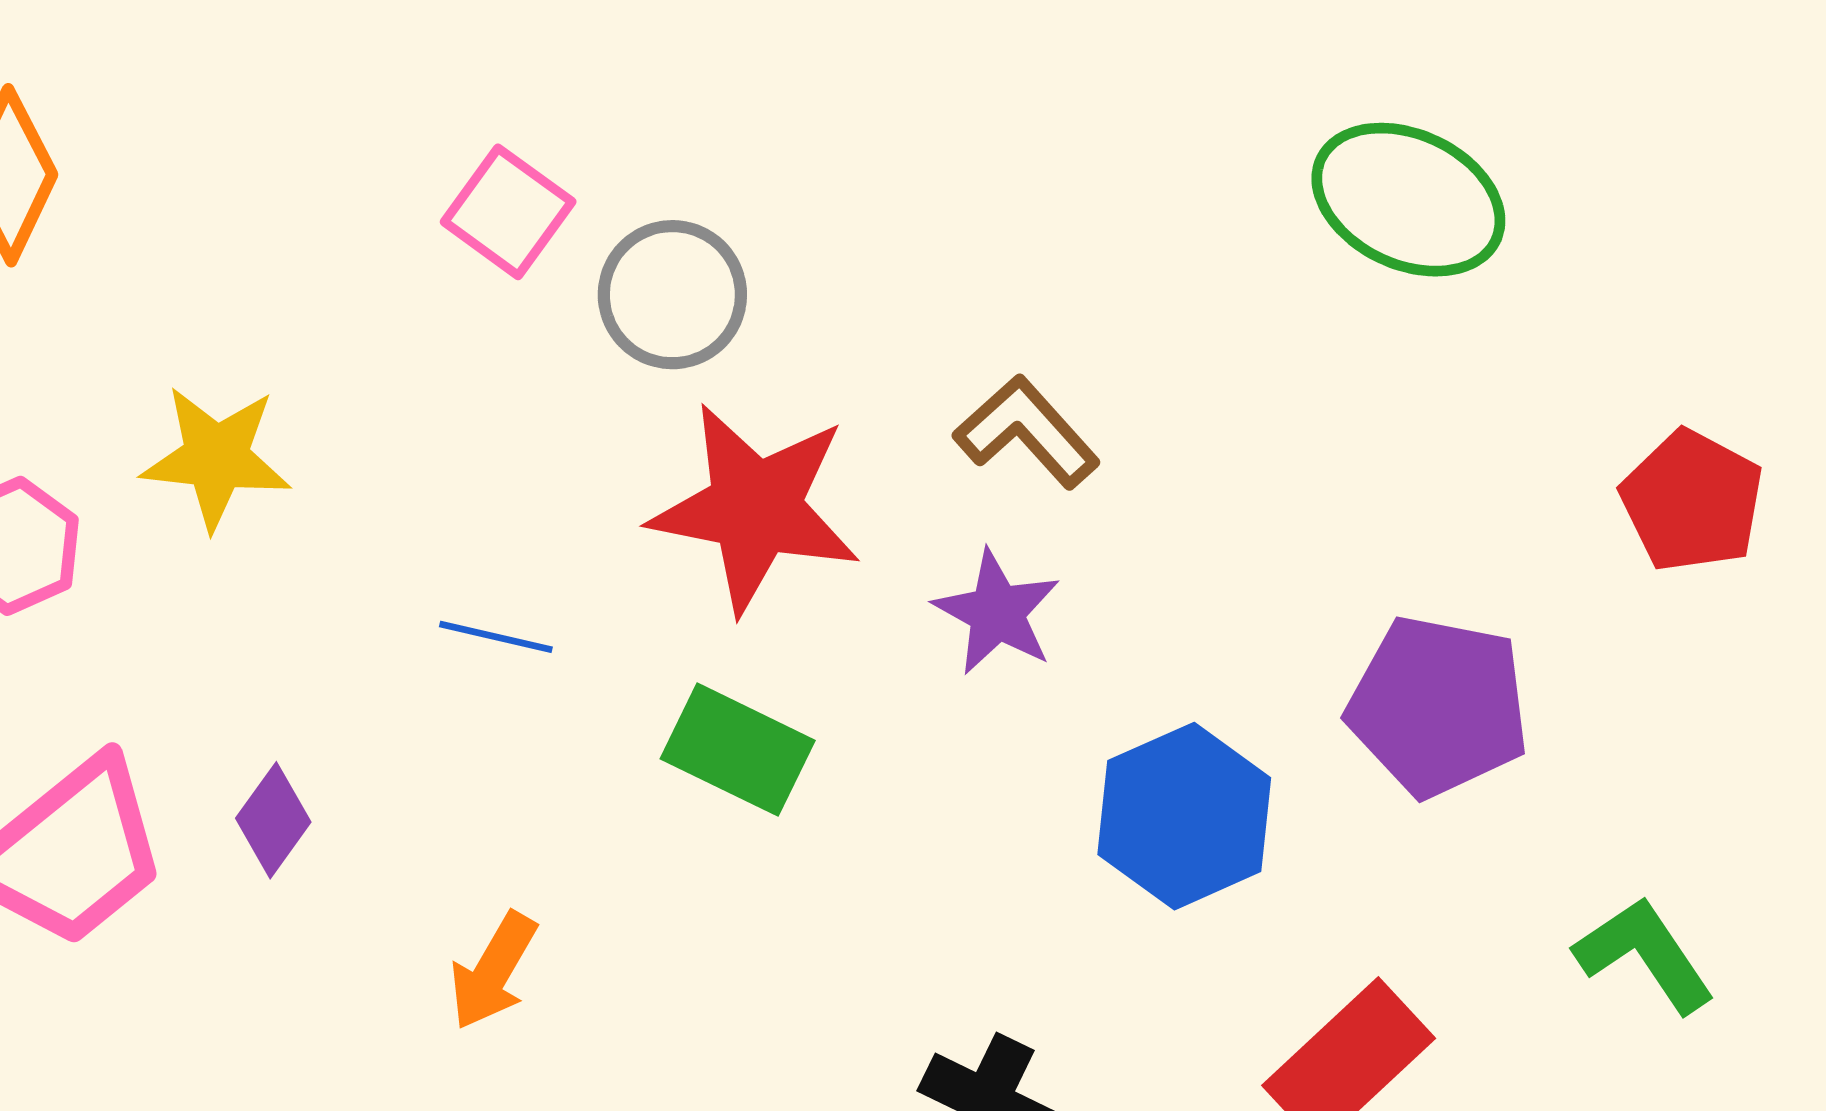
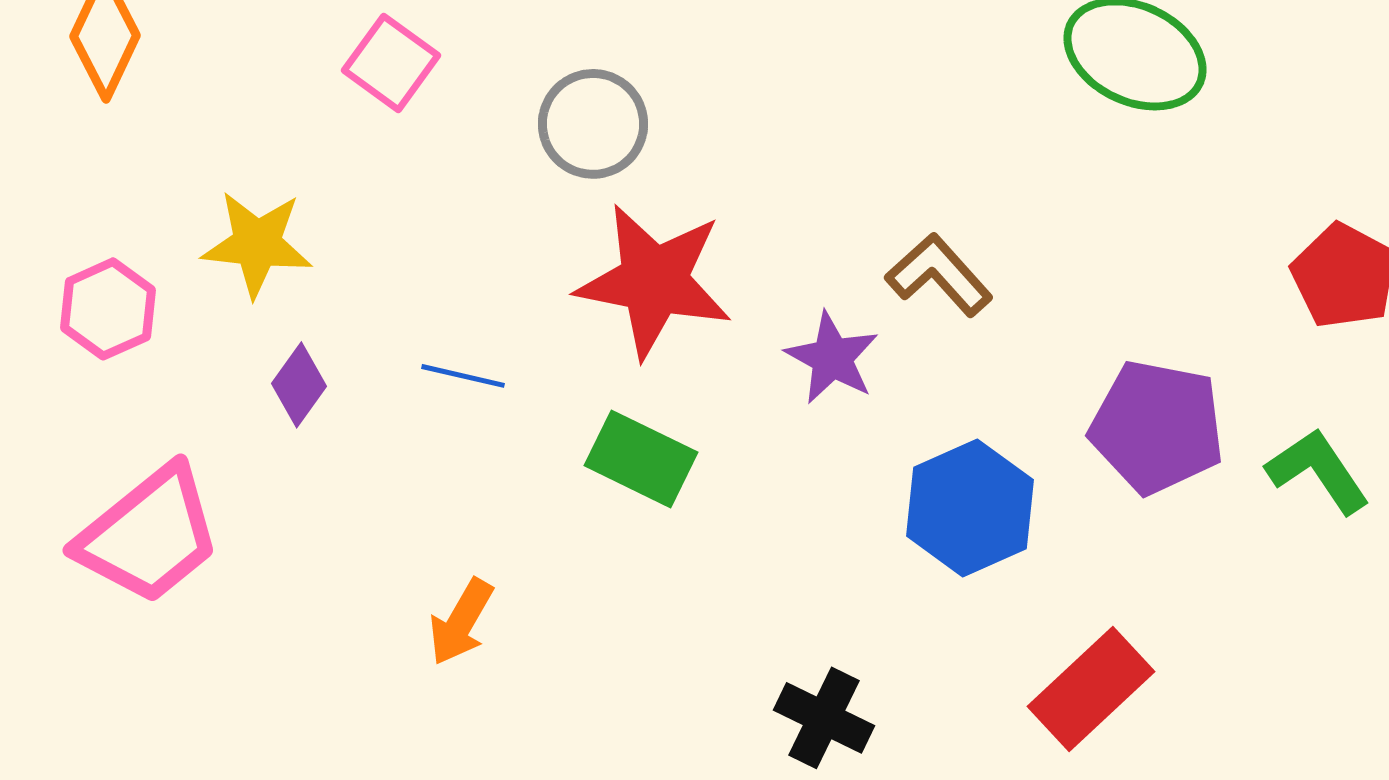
pink square: (508, 212) -> (391, 63), moved
brown L-shape: (1027, 432) -> (939, 275), moved
purple diamond: (273, 820) -> (299, 385), moved
green L-shape: (1645, 955) -> (1318, 471), moved

